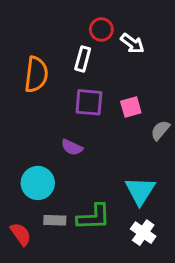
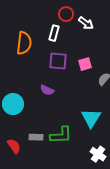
cyan circle: (38, 183) -> (13, 104), moved
white cross: (143, 233) -> (98, 154), moved

